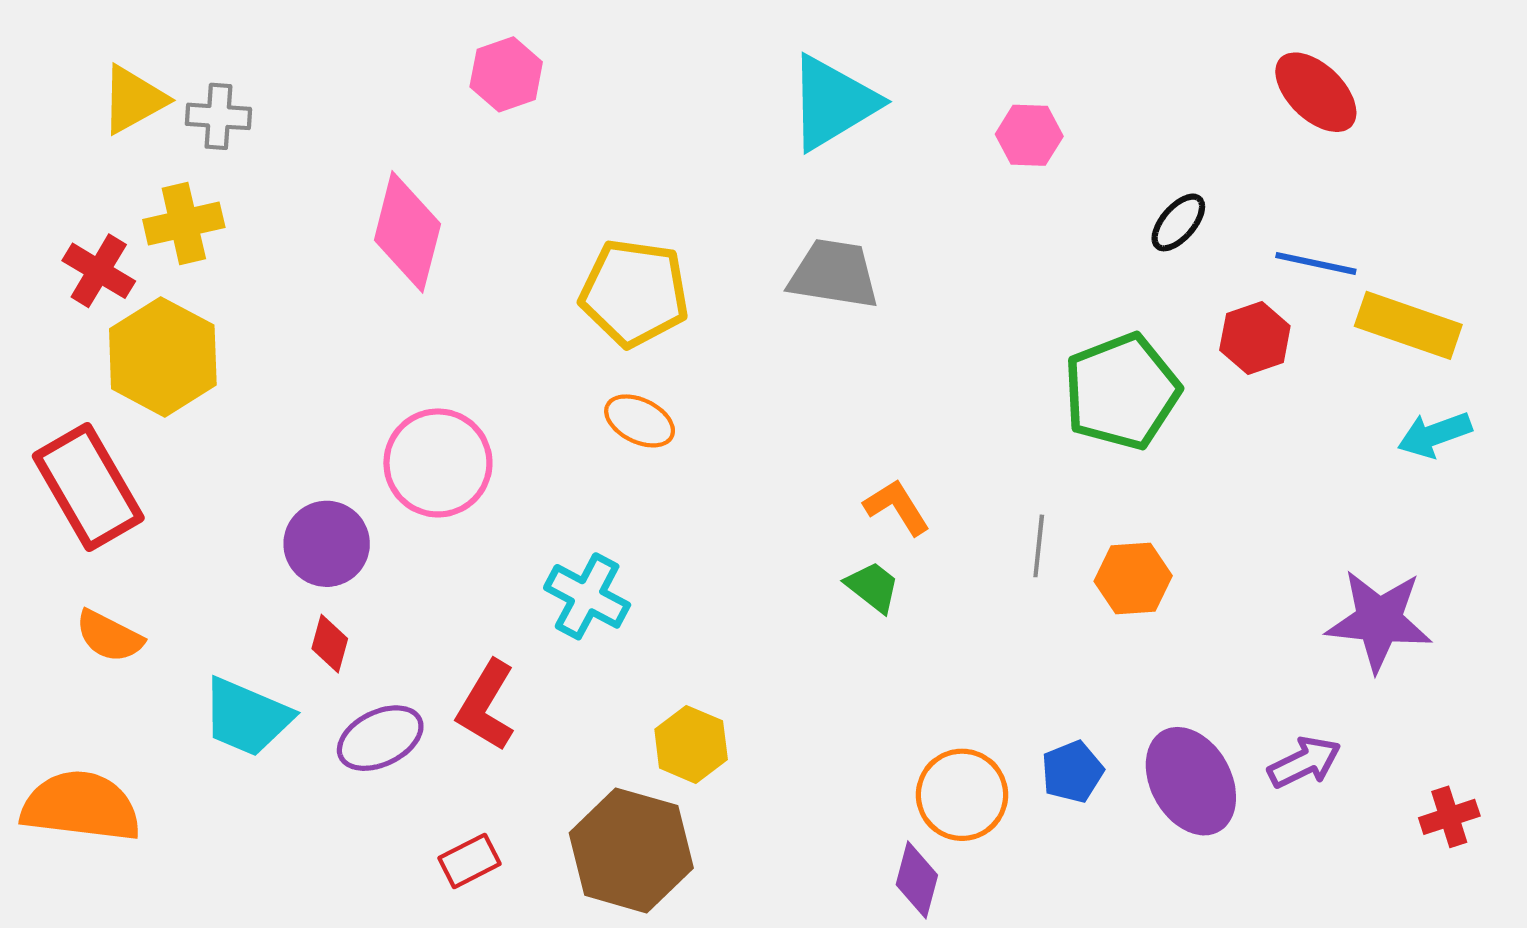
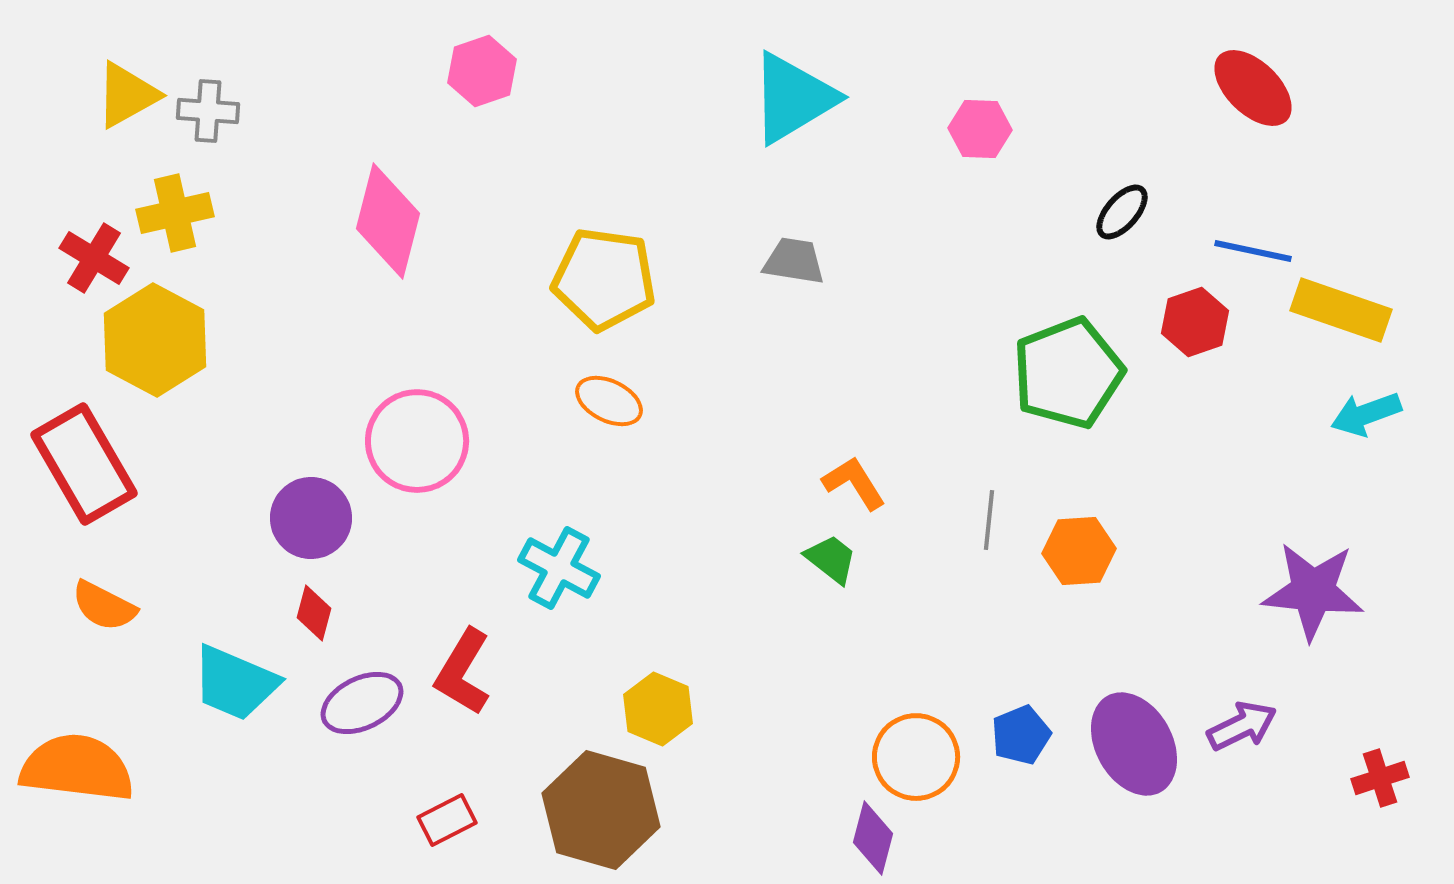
gray trapezoid: (834, 274) -> (794, 261), size x0.7

